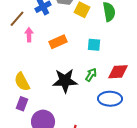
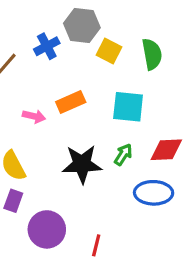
pink arrow: (29, 35) -> (34, 116), moved, turned 104
cyan square: (94, 45) -> (128, 107), size x1.5

